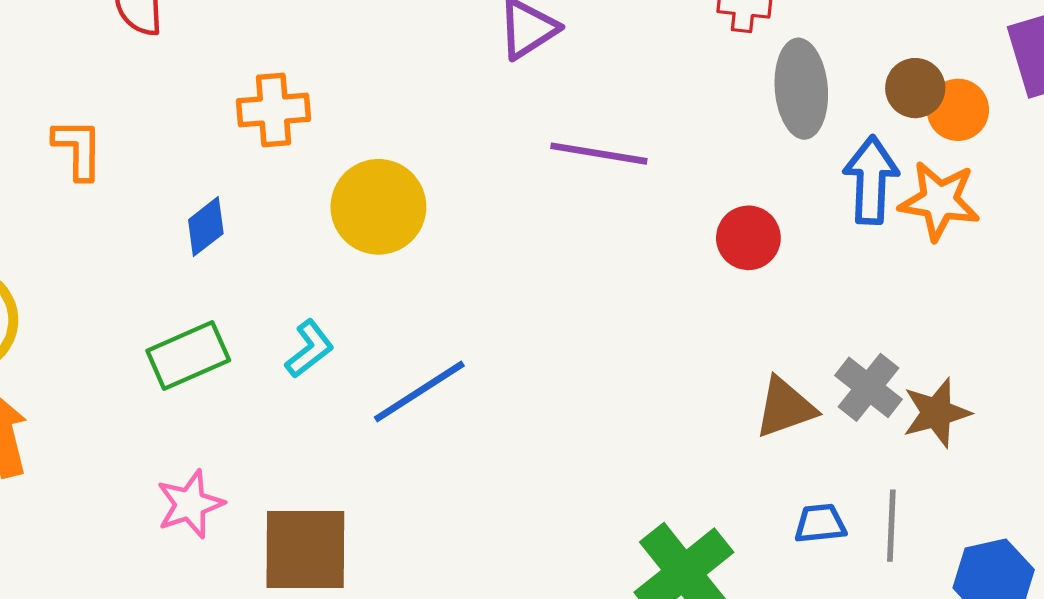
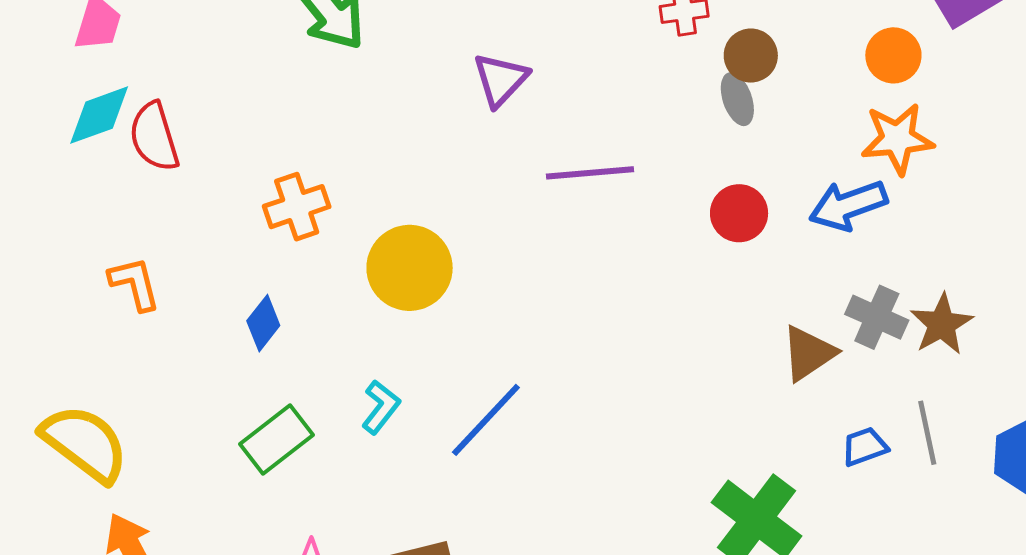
brown circle: (915, 88) -> (751, 56), moved
gray ellipse: (801, 89) -> (737, 99), moved, size x0.6
blue arrow: (871, 180) -> (848, 205), moved, turned -98

